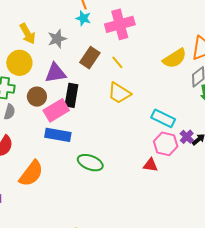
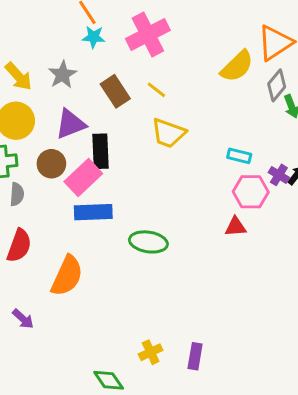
brown rectangle: (90, 58) -> (115, 91), turned -55
cyan rectangle: (163, 118) -> (239, 156), size x0.7

